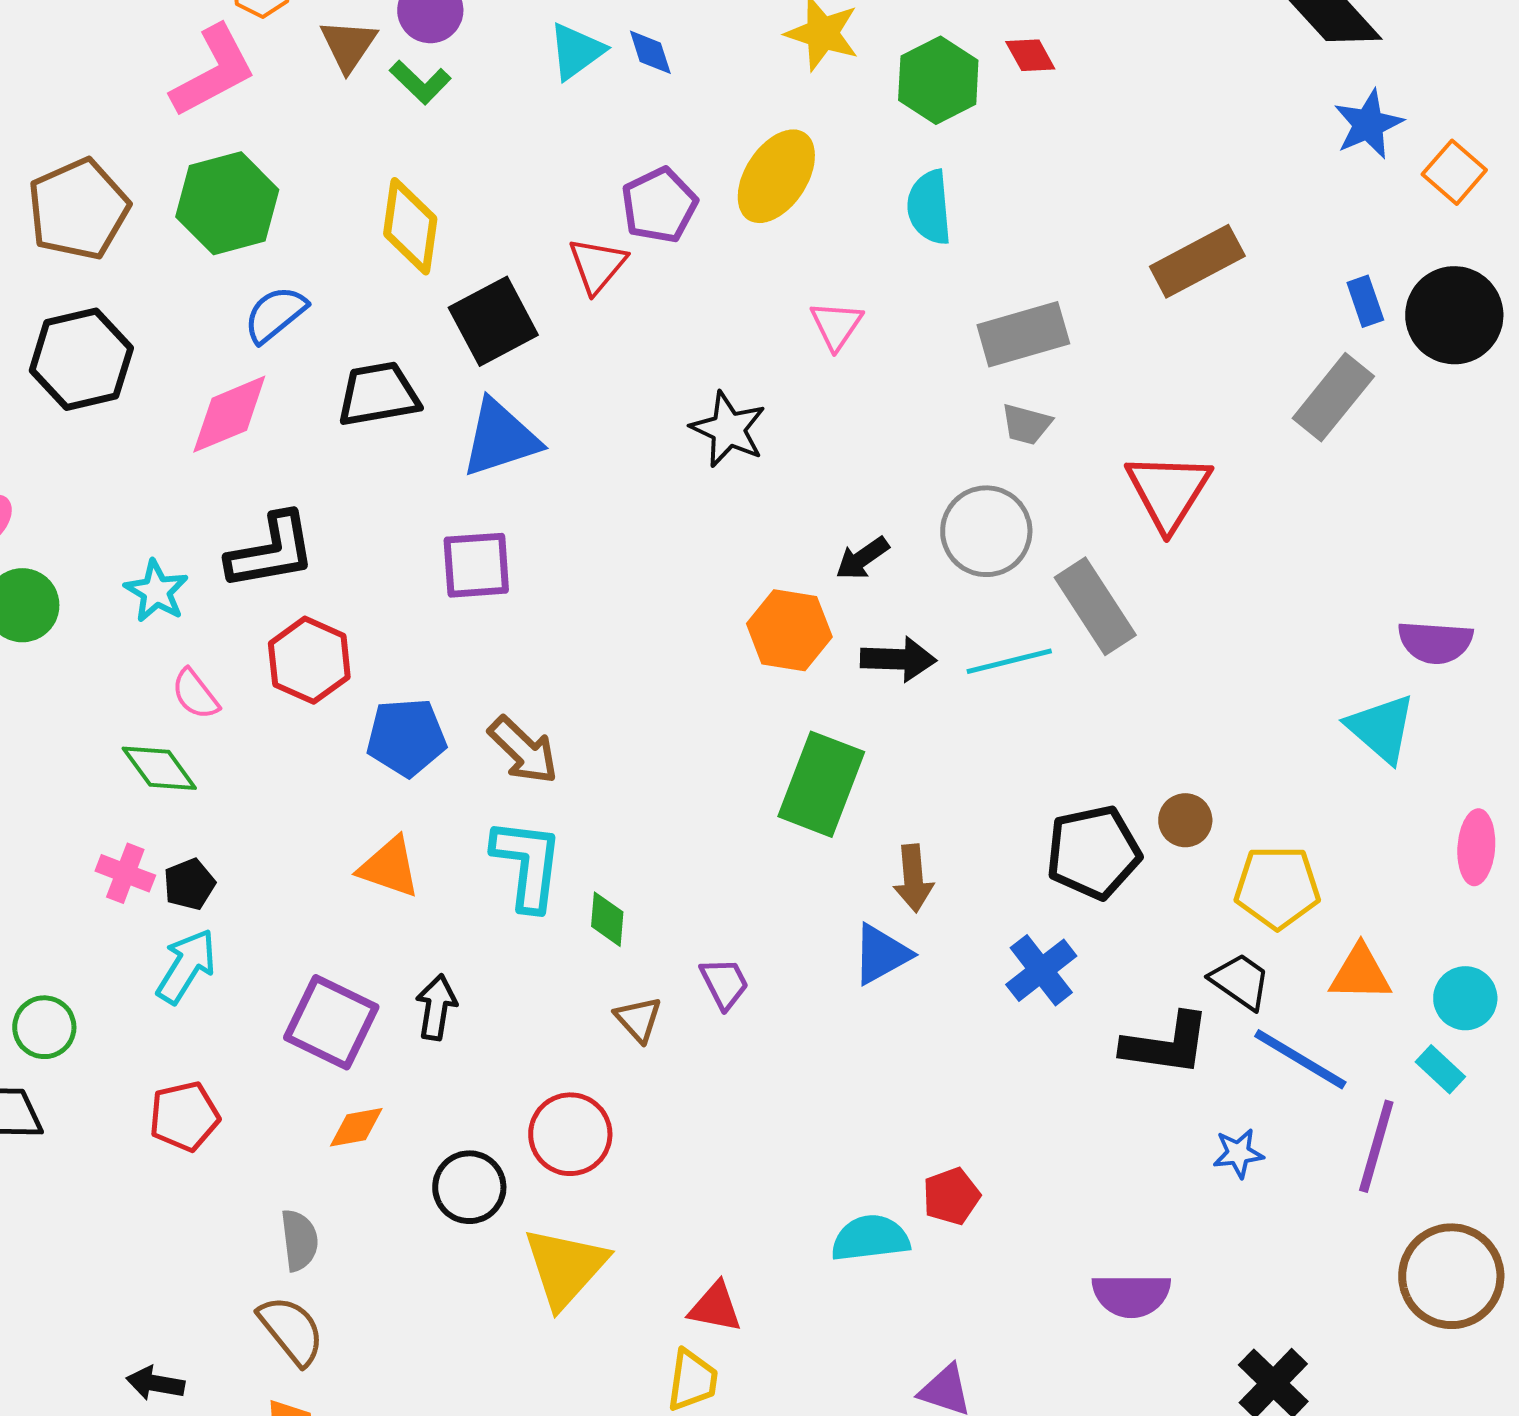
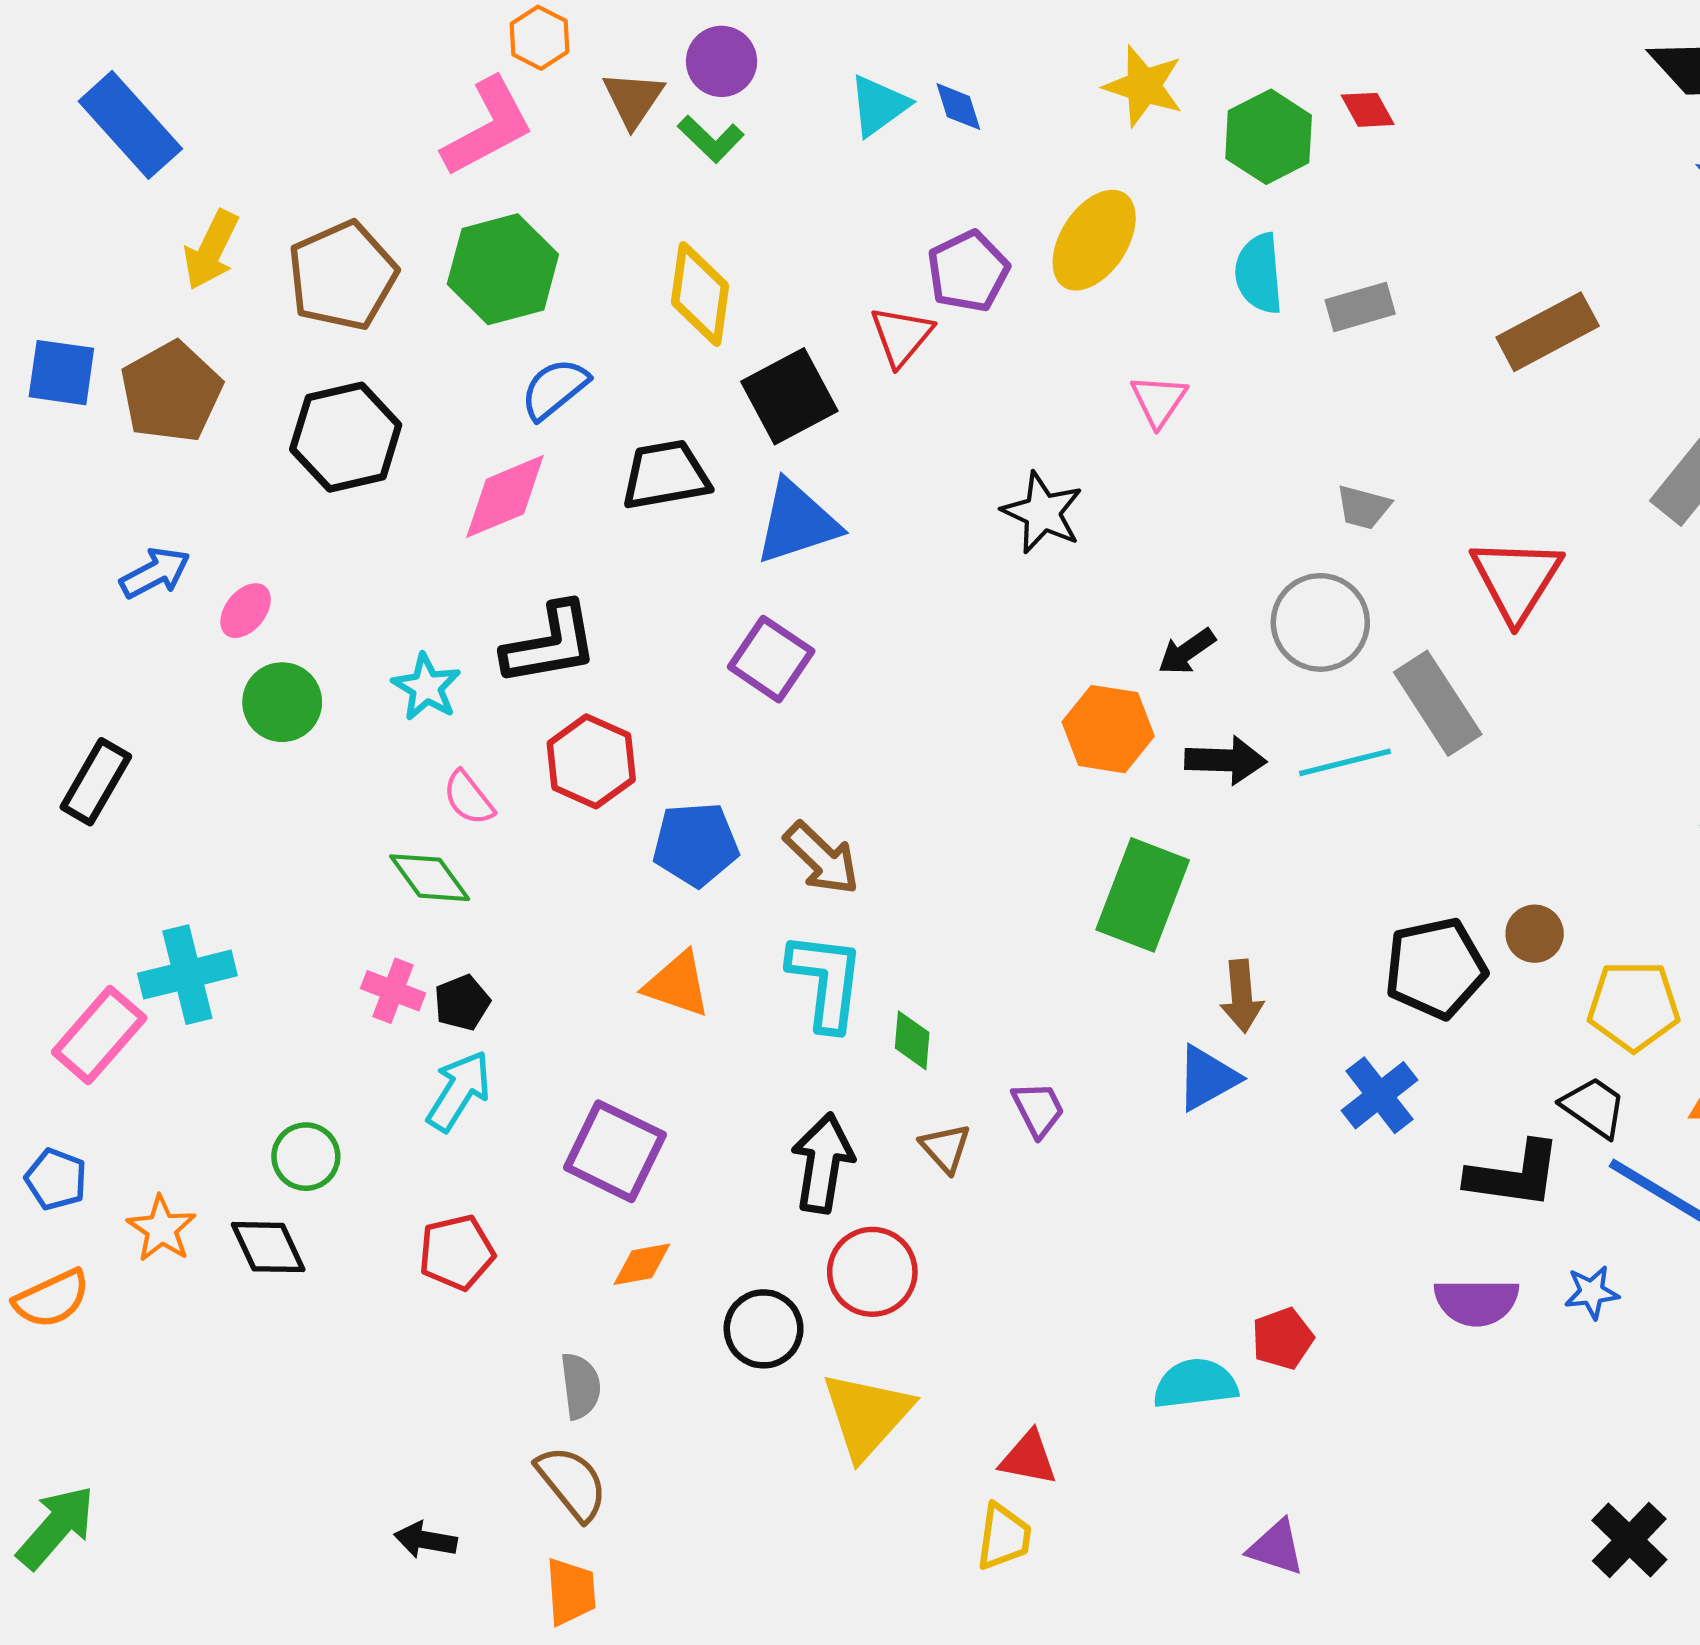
gray rectangle: (1023, 334) -> (1360, 307), moved, size x0.7
purple square: (476, 565) -> (771, 659), turned 38
black arrow: (436, 1007) -> (823, 1163), moved, size x1.4
purple semicircle: (1131, 1295) -> (1476, 1302), moved

